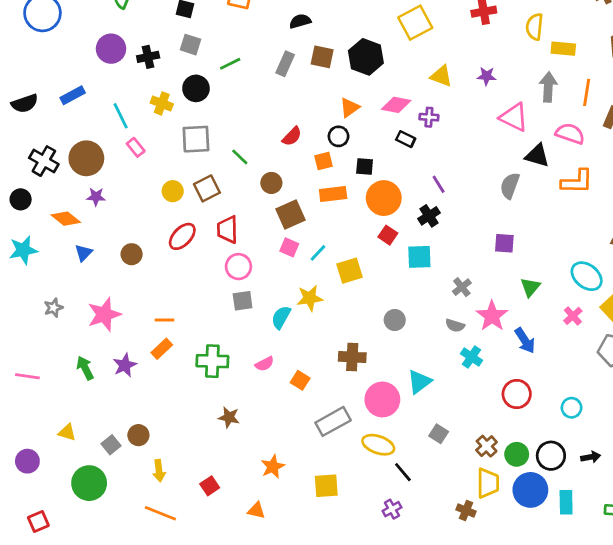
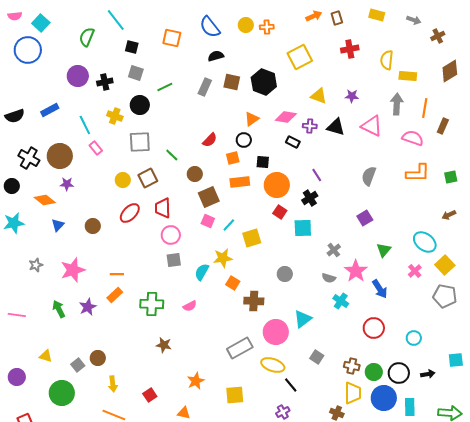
black triangle: (537, 156) -> (336, 127), moved
purple square: (504, 243) -> (365, 218), turned -35
orange square: (300, 380) -> (233, 283), moved
brown cross: (487, 446) -> (352, 366), turned -35

